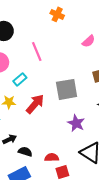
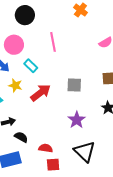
cyan rectangle: (20, 79) -> (31, 66), turned 72
gray square: (67, 89) -> (74, 85), size x0.7

